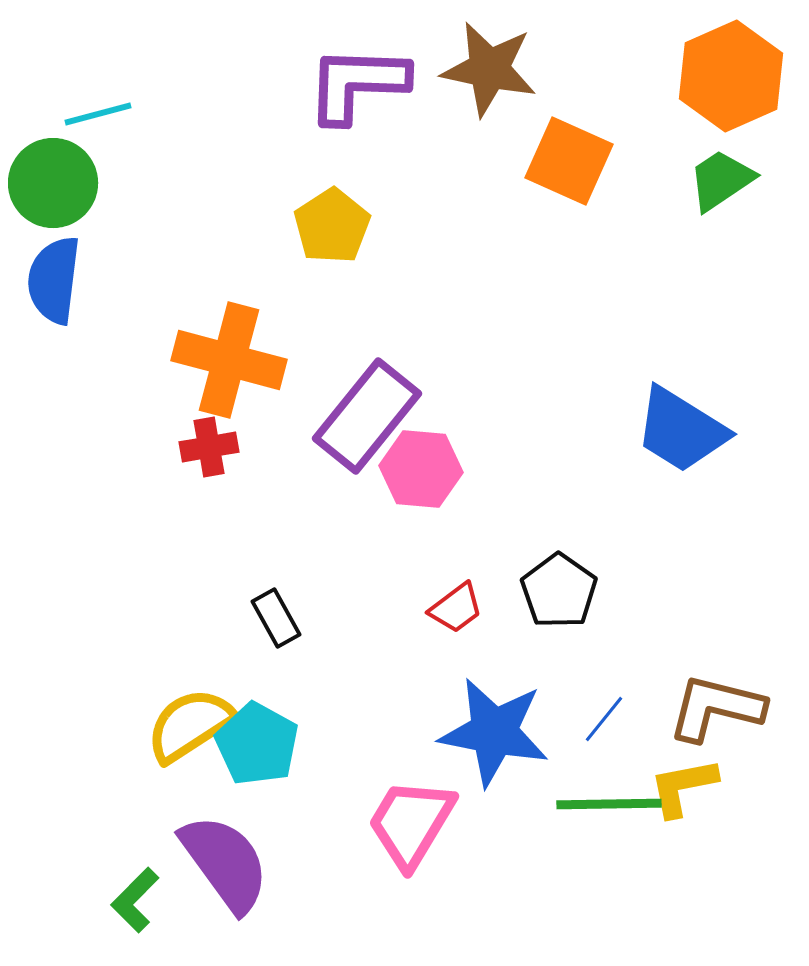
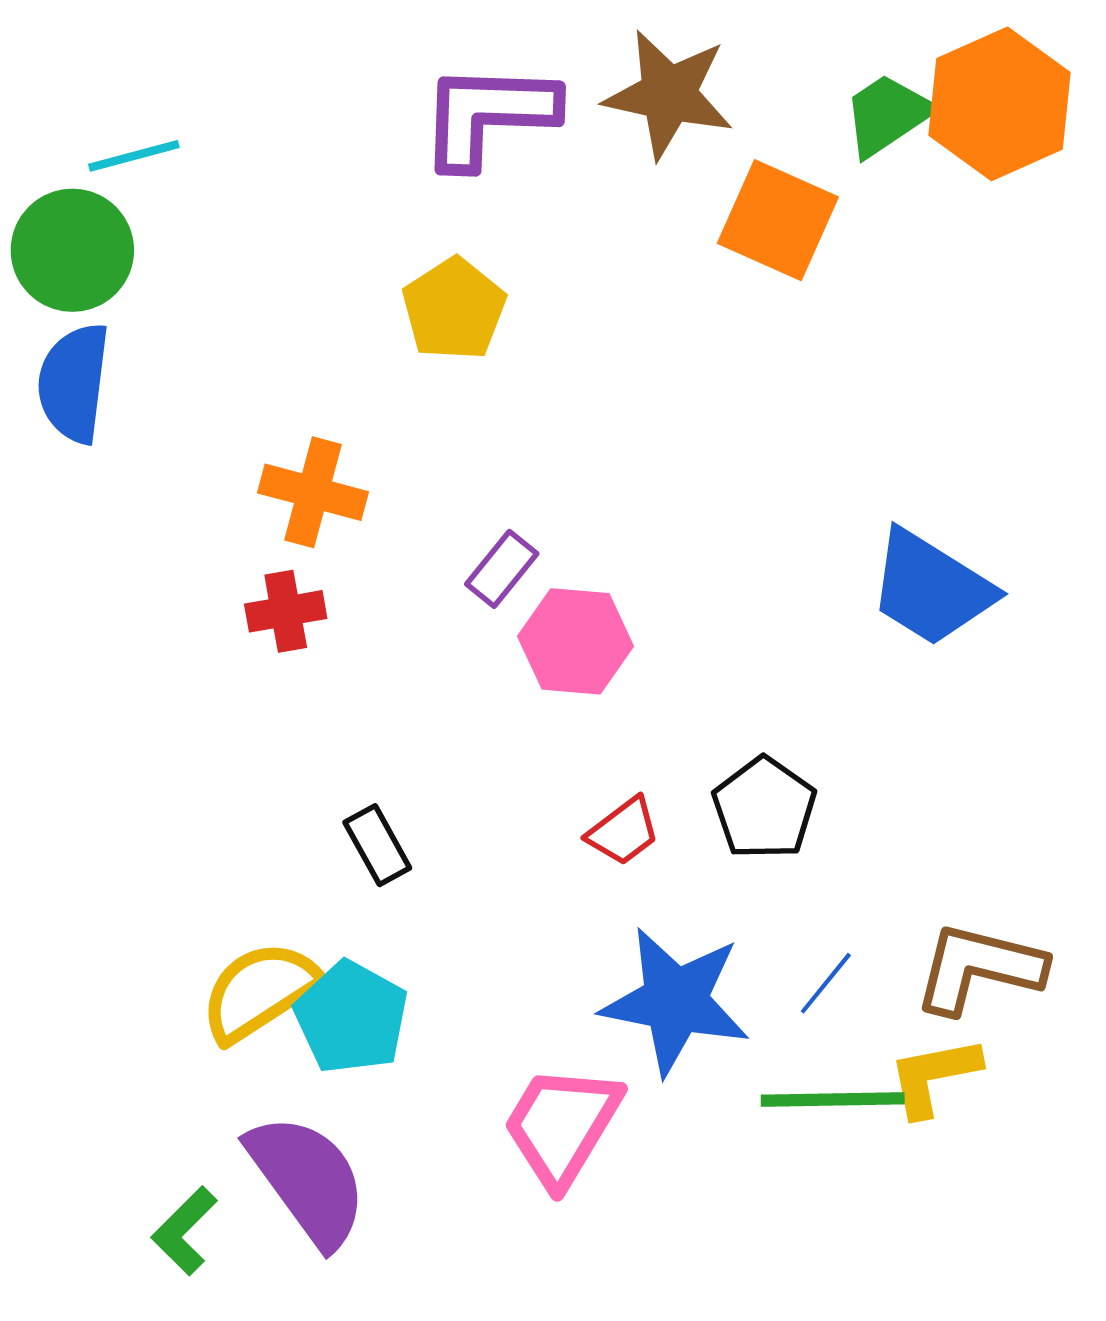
green trapezoid: (721, 180) -> (887, 115), moved
orange cross: (229, 360) -> (313, 492), size x0.7
purple rectangle: (367, 416) -> (502, 569), size x0.5

